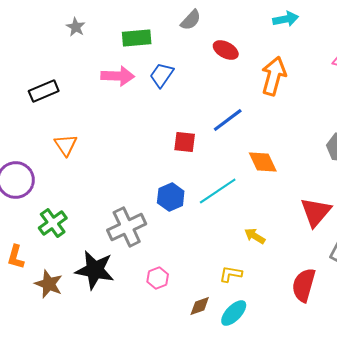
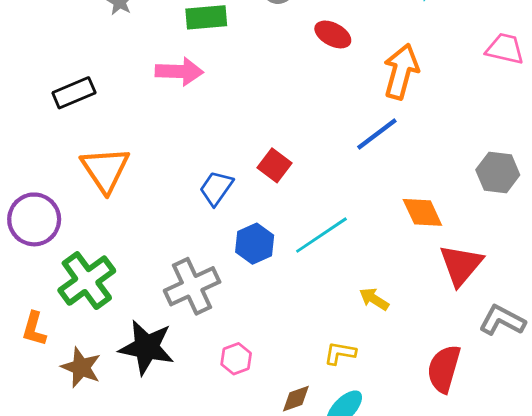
blue trapezoid: (162, 75) -> (216, 188), moved
blue line: (228, 120) -> (377, 134), moved
red square: (185, 142) -> (275, 165), turned 30
orange triangle: (66, 145) -> (105, 170), size x1.5
orange diamond: (263, 162) -> (422, 212), moved
green cross: (53, 223) -> (87, 281), size x1.4

